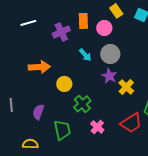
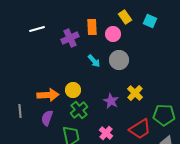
orange arrow: (39, 67) -> (48, 95), moved
purple star: (109, 76) -> (111, 101), moved
green cross: (82, 104) -> (79, 110), moved

